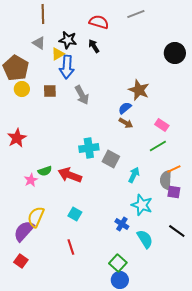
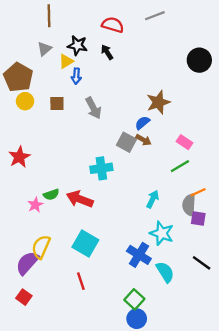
gray triangle: (39, 43) -> (44, 49), turned 48
blue arrow: (67, 67) -> (76, 76), size x0.6
brown star: (139, 90) -> (158, 102), turned 30
gray square: (111, 159) -> (126, 142), moved
cyan square: (75, 214) -> (85, 244), size x1.6
blue cross: (122, 224) -> (139, 255), size x1.5

